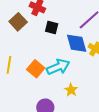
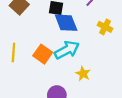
blue diamond: (77, 43) -> (66, 23), moved

